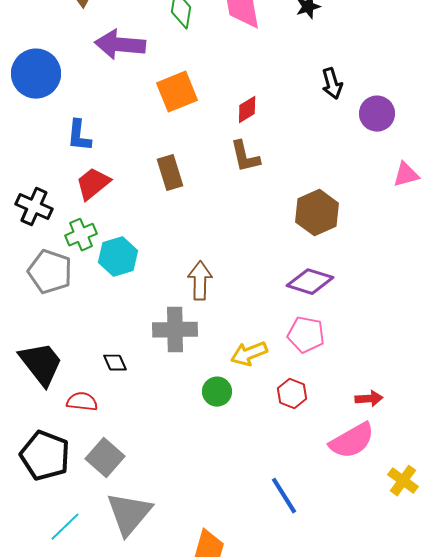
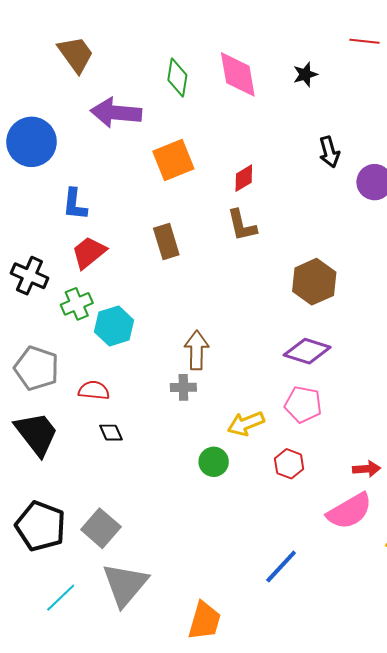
gray pentagon: (50, 272) -> (37, 368), moved
gray cross: (175, 330) -> (183, 387), moved, size x0.6
red semicircle: (82, 402) -> (94, 390), moved
blue line: (284, 496) -> (281, 566), turned 75

